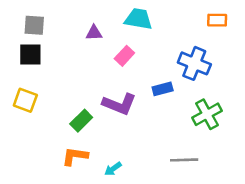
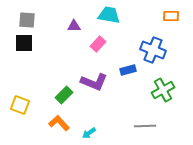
yellow square: (25, 100) -> (20, 105), moved
orange L-shape: (75, 156) -> (59, 123), turned 40

